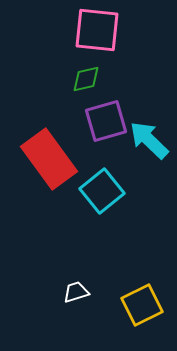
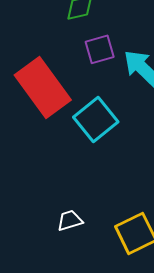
purple square: (106, 121) -> (100, 49), size x0.7

